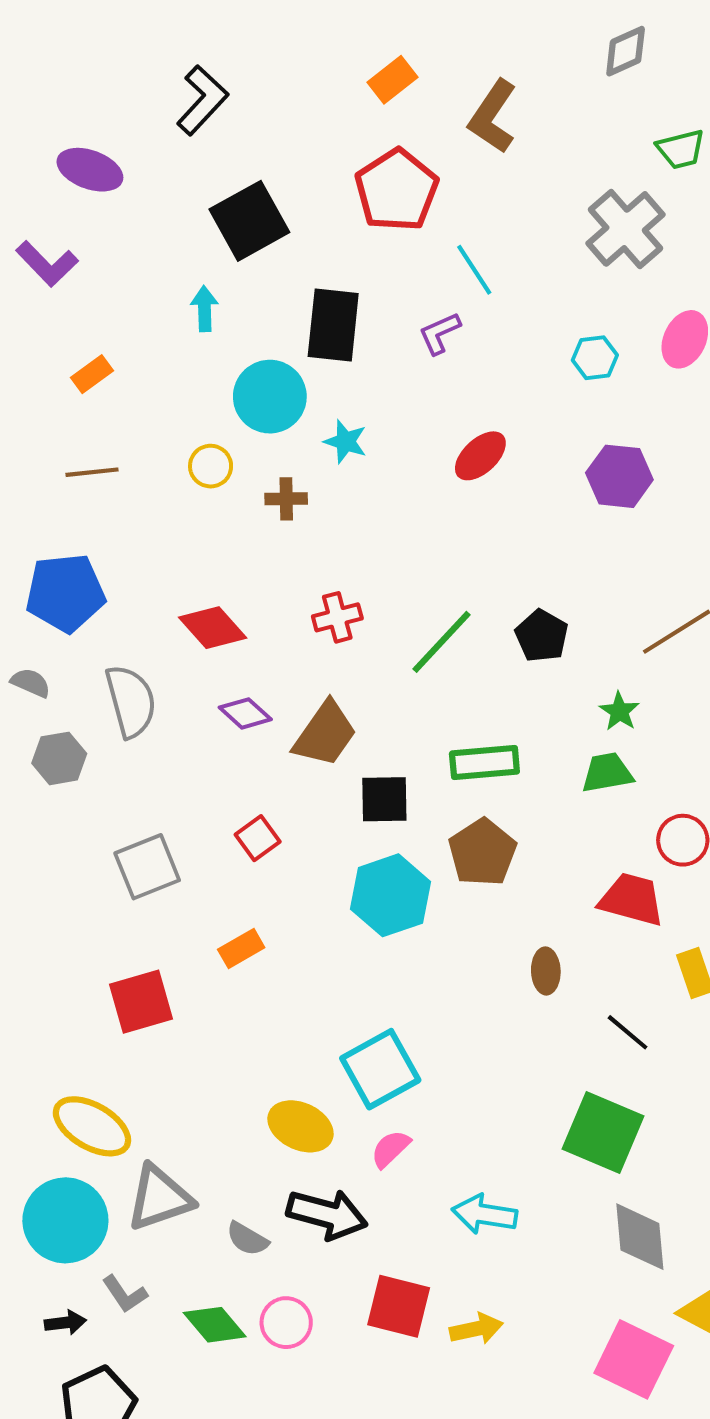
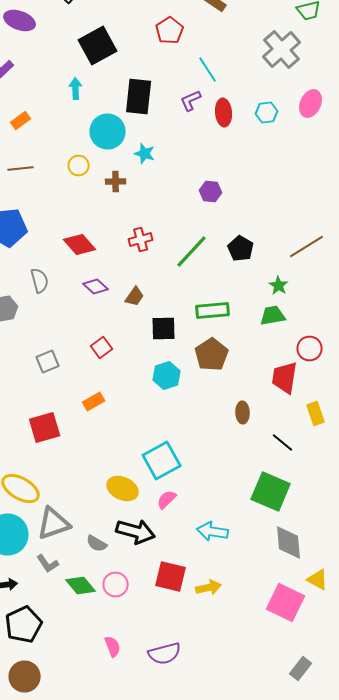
red pentagon: (397, 190) -> (170, 30), size x0.7
red ellipse: (480, 456) -> (224, 112), moved, turned -52
purple hexagon: (619, 476) -> (211, 192), moved, size x0.7
gray semicircle: (131, 701) -> (40, 280), size x0.7
brown trapezoid: (325, 734) -> (135, 296), size x0.6
gray square: (147, 867) -> (48, 362), size x0.7
cyan hexagon: (390, 895) -> (167, 376), size x0.7
red trapezoid: (632, 899) -> (285, 378), turned -96
gray L-shape: (125, 1294) -> (48, 564), moved

